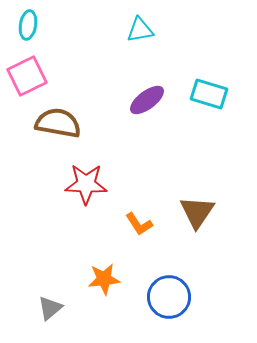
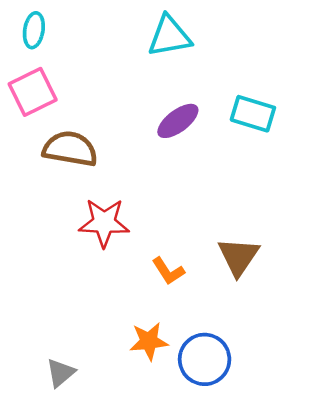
cyan triangle: (140, 30) -> (169, 36), size x1.4
orange star: (104, 279) -> (149, 341), moved

